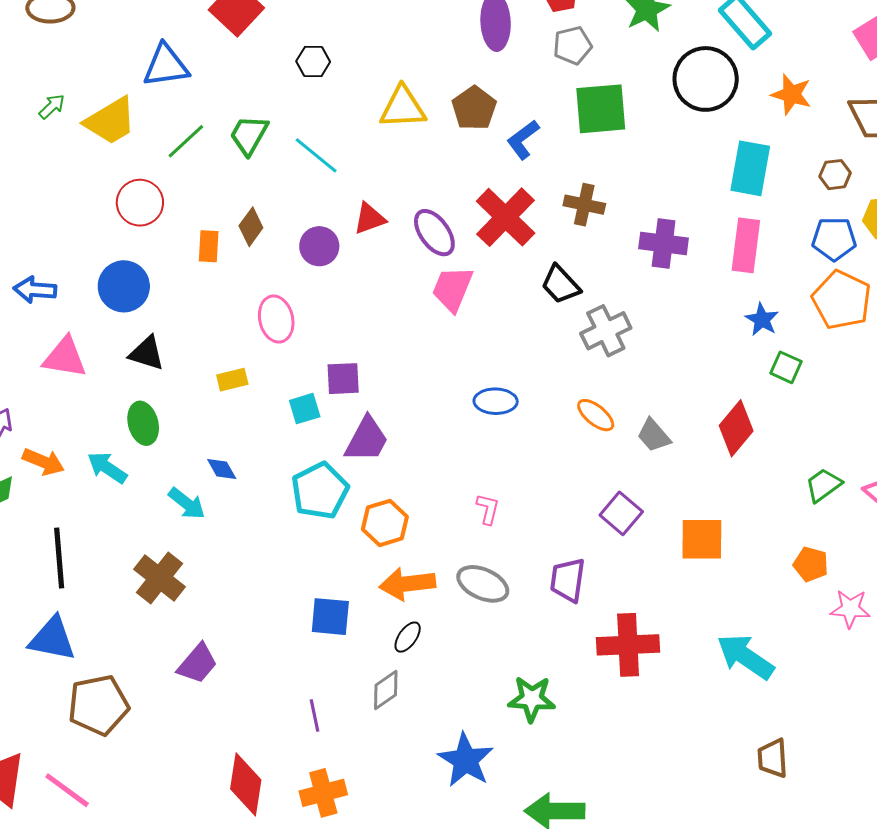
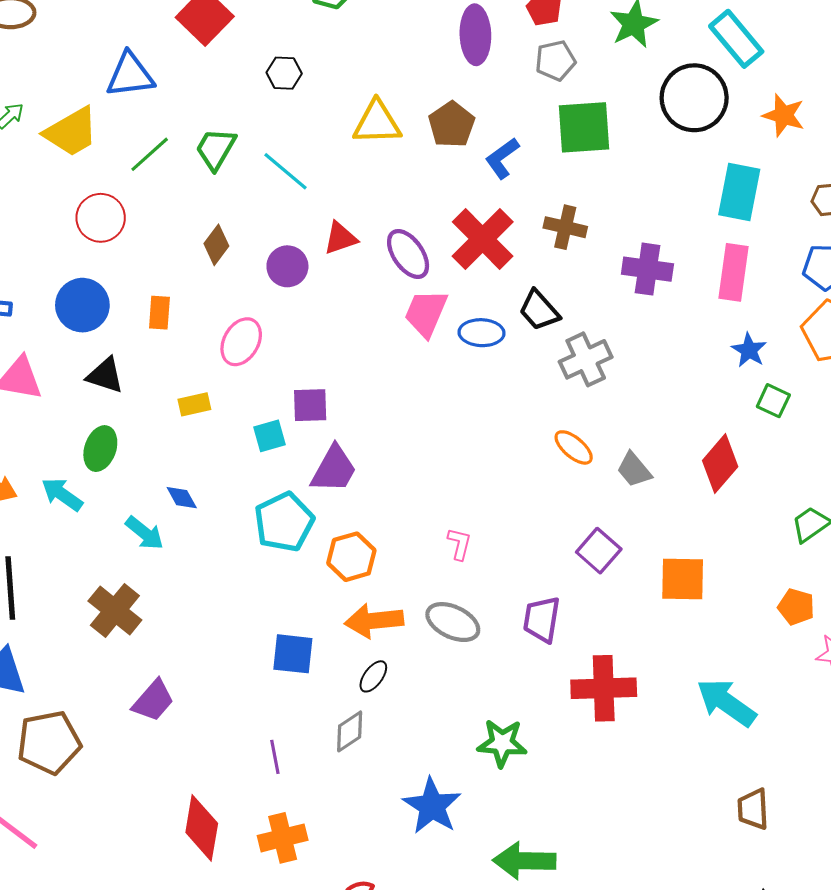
orange rectangle: (209, 246) -> (159, 313), moved
pink ellipse: (276, 319) -> (241, 342), turned 42
blue ellipse: (496, 401) -> (481, 333), moved
green ellipse: (143, 423) -> (100, 449), turned 33

